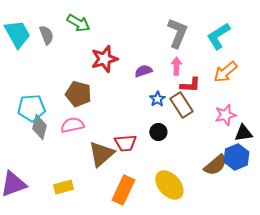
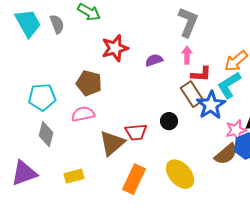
cyan L-shape: (218, 36) -> (229, 85), moved
blue star: (157, 99) -> (211, 105), moved, size x1.8
pink star: (225, 115) -> (236, 130), moved
gray diamond: (39, 127) -> (46, 134), moved

